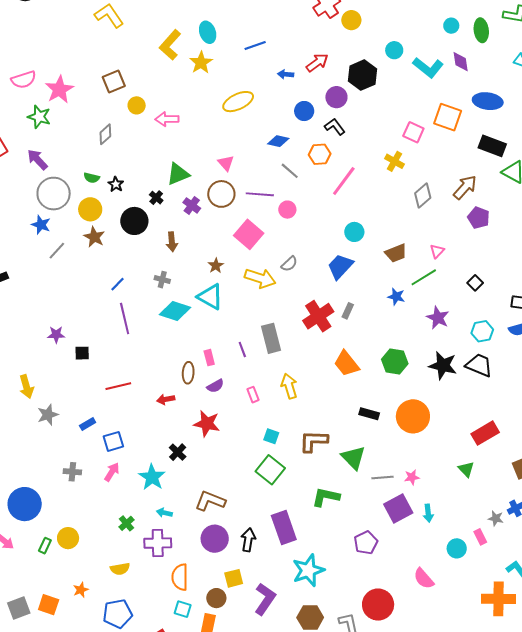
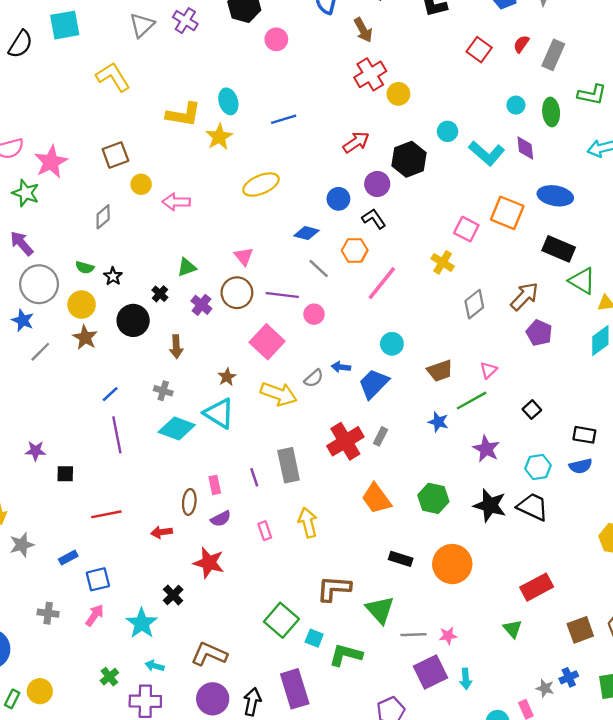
yellow L-shape: (170, 45) -> (183, 114), turned -124
blue arrow: (286, 74) -> (341, 367), moved
green triangle: (178, 174) -> (187, 267), size x0.7
cyan square: (271, 436) -> (314, 638), moved

